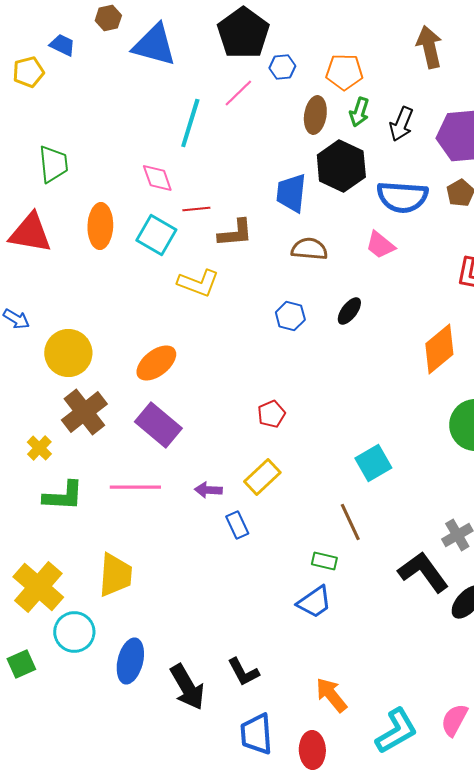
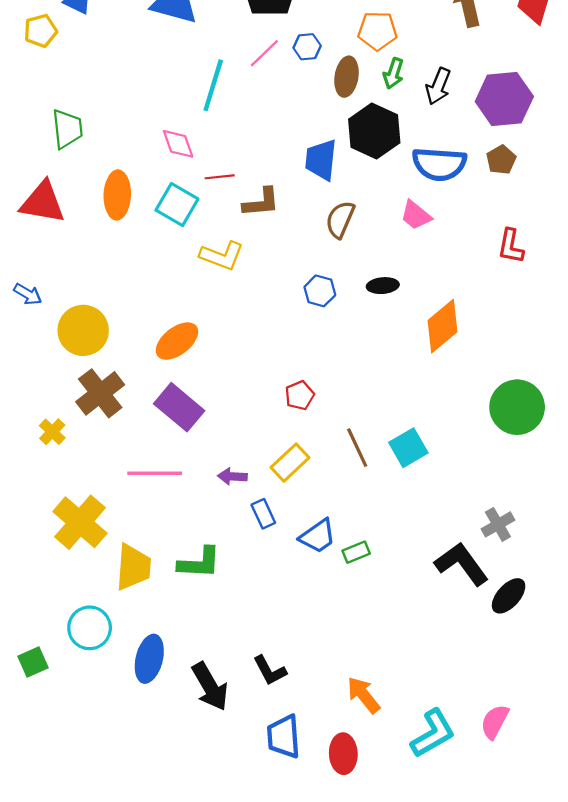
blue hexagon: (282, 67) -> (307, 47), moved
brown semicircle: (309, 249) -> (340, 219), turned -72
black ellipse: (349, 311) -> (383, 286), turned 48
orange diamond: (439, 349) -> (442, 326), moved
green L-shape: (63, 496) -> (199, 563), moved
brown line: (350, 522) -> (357, 448), moved
green rectangle: (324, 561) -> (356, 552), turned -35
yellow cross: (38, 587) -> (80, 522), moved
blue trapezoid: (314, 602) -> (318, 536), moved

